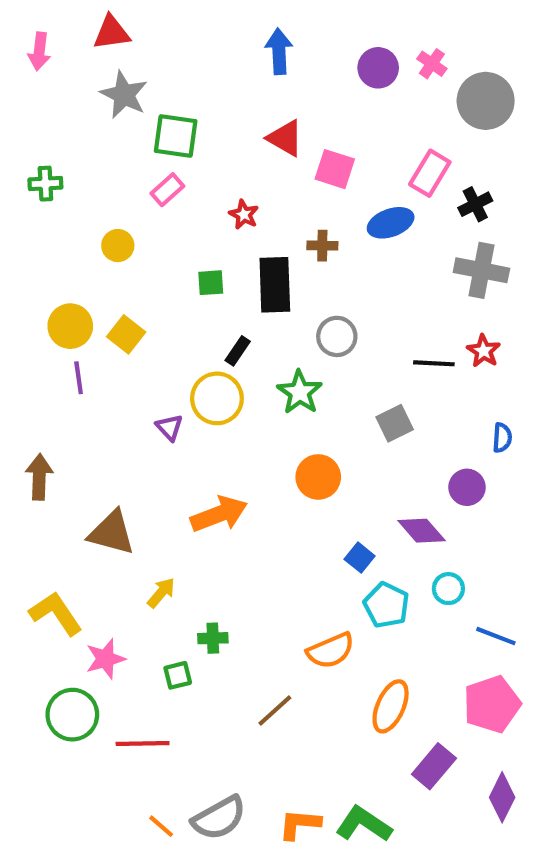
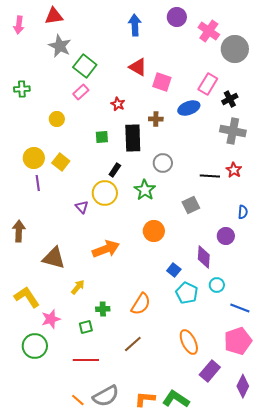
pink cross: (432, 64) -> (209, 31), size x1.5
purple circle: (378, 68) -> (177, 17), moved
green square: (176, 136) -> (85, 66), turned 30
purple diamond: (422, 531) -> (204, 257), turned 45
orange semicircle: (331, 651) -> (141, 304), moved, turned -35
orange ellipse: (391, 706) -> (189, 342), turned -50
red line: (143, 744) -> (86, 360), moved

